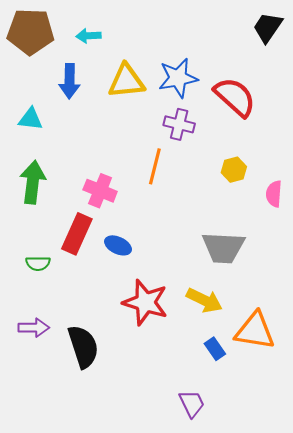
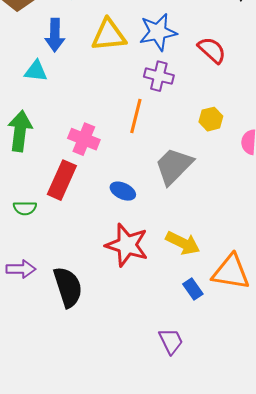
red semicircle: (235, 97) -> (212, 50), size x0.7
cyan triangle: (31, 119) -> (36, 71), moved
blue ellipse: (118, 245) -> (123, 191), moved
gray trapezoid: (223, 248) -> (174, 166), moved, turned 132

